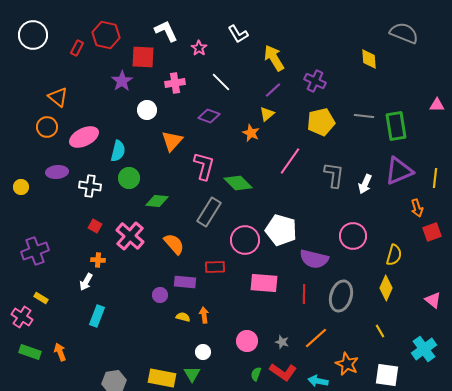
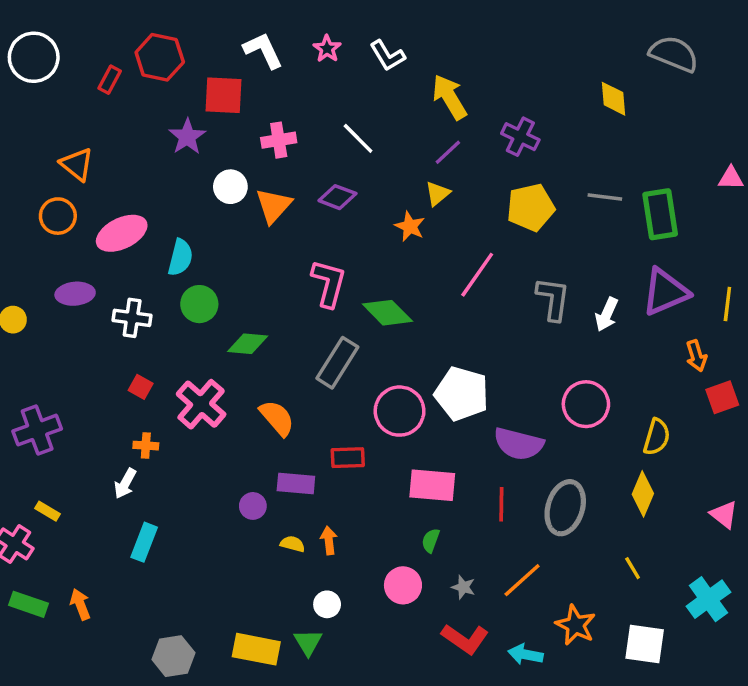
pink star: (199, 48) -> (327, 49), moved
orange triangle: (172, 141) -> (274, 206), moved
green semicircle: (256, 374) -> (431, 540), moved

